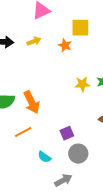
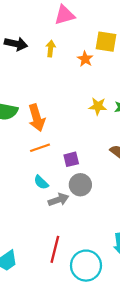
yellow arrow: (34, 41) -> (51, 48), turned -72
orange line: (23, 132) -> (40, 148), moved
gray arrow: (63, 180) -> (58, 200), moved

